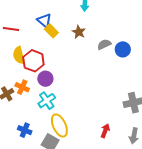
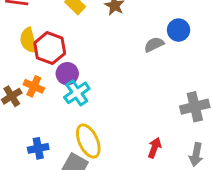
gray semicircle: (104, 44) -> (154, 45), moved
cyan cross: (47, 101) -> (77, 93), moved
blue cross: (25, 130) -> (38, 148), turned -32

